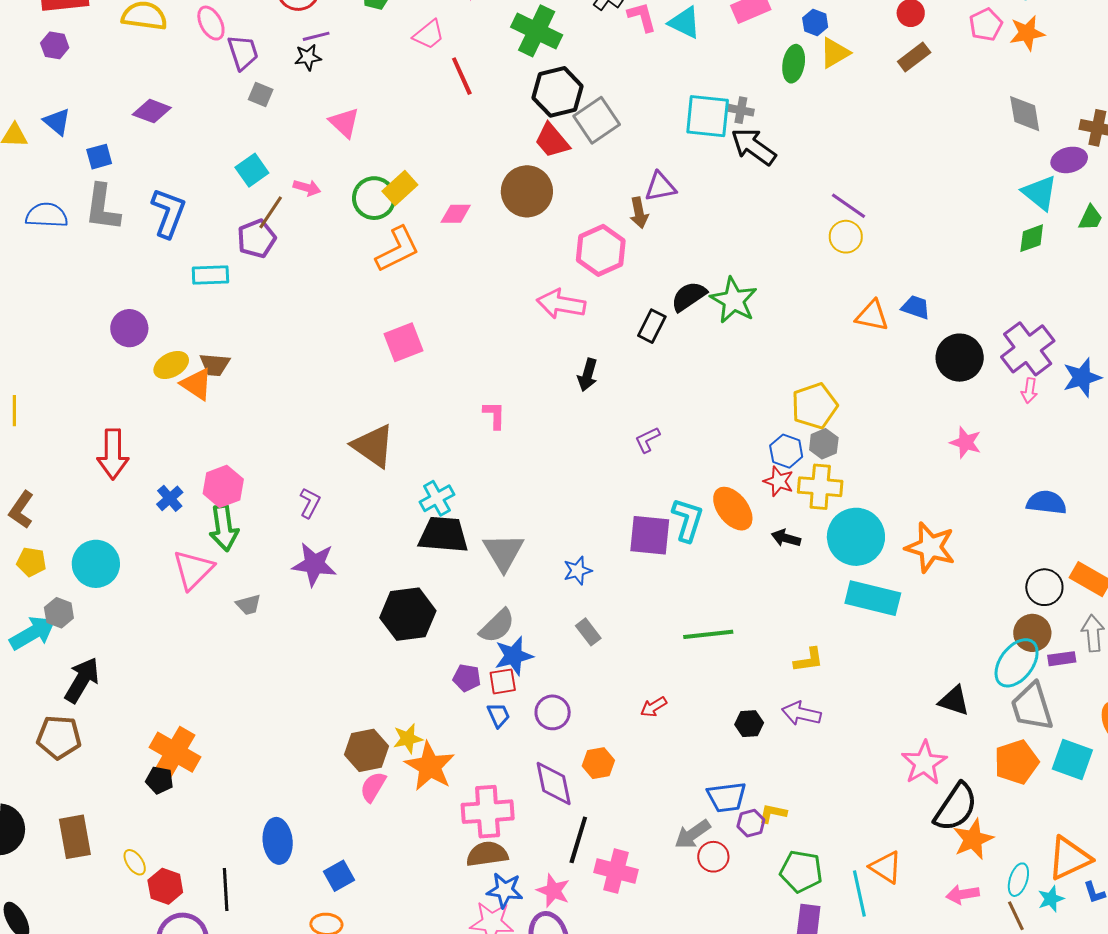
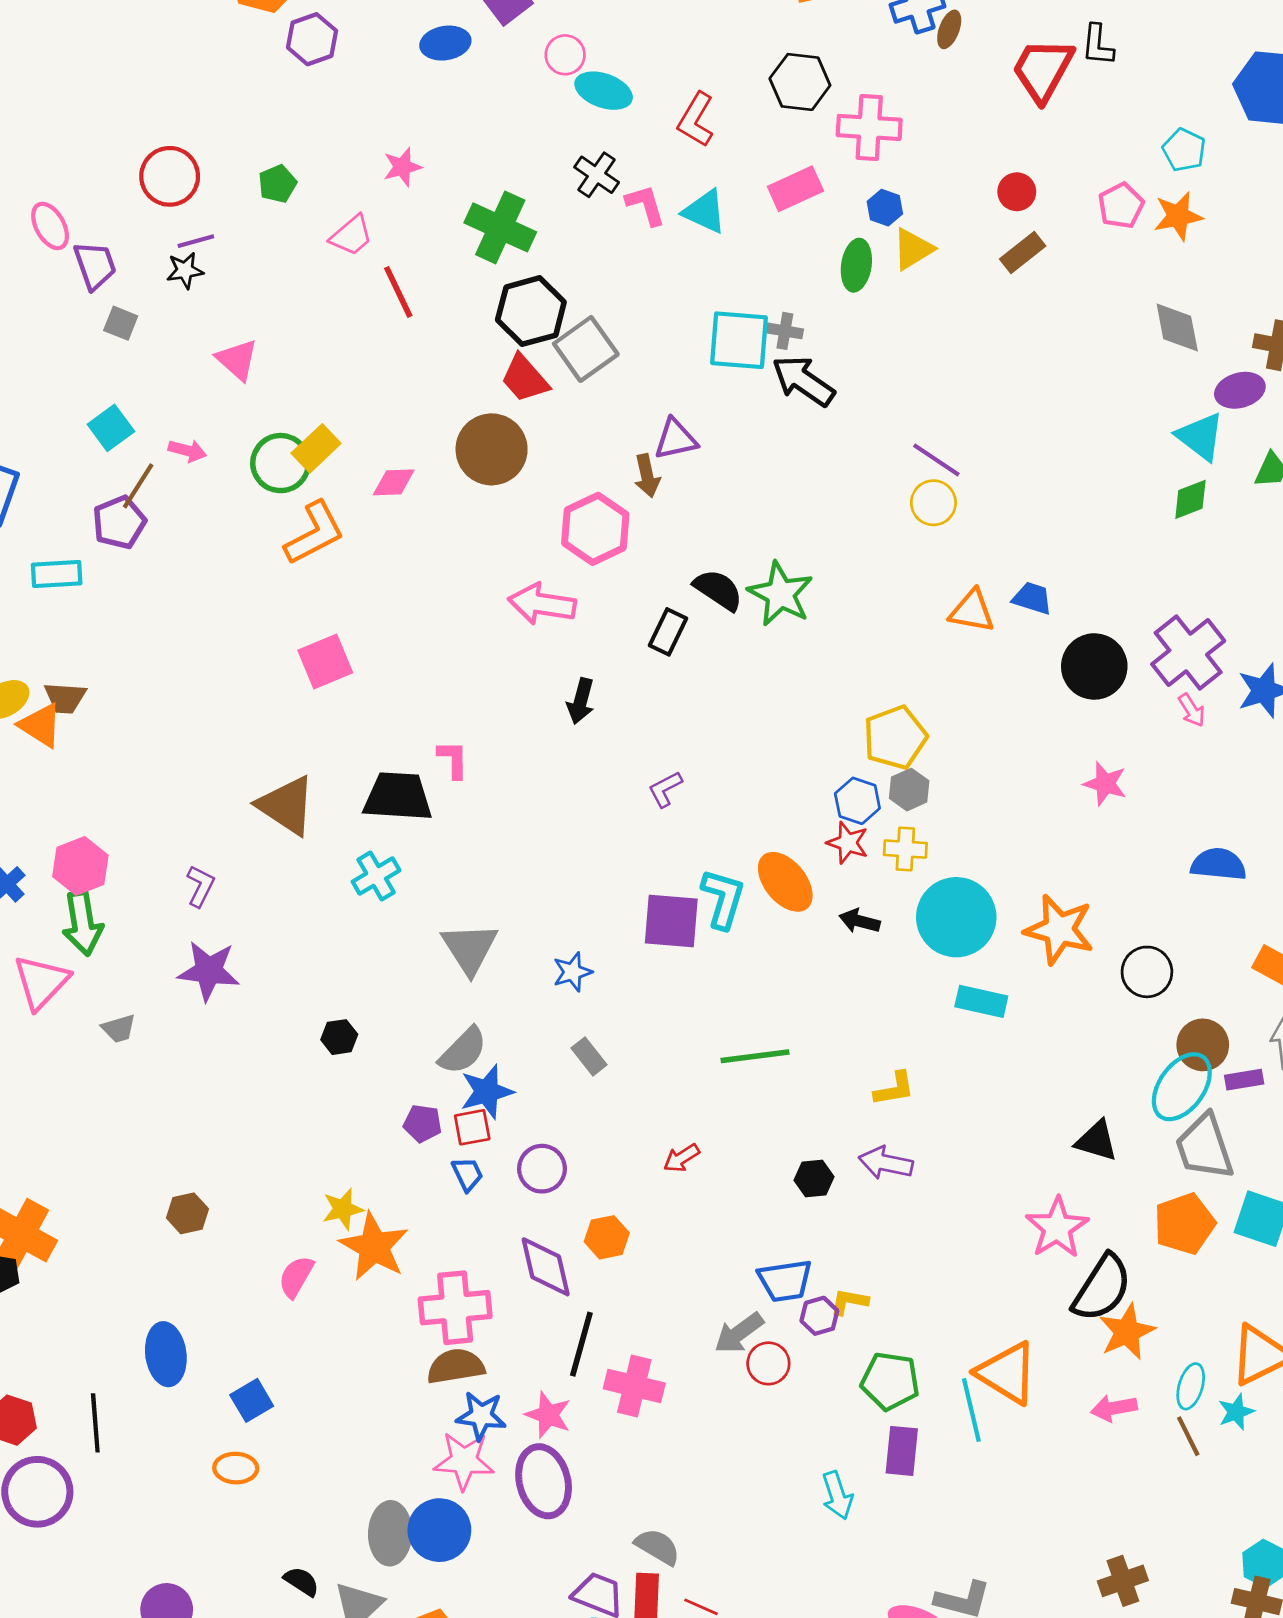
black semicircle: (689, 296) -> (718, 590), turned 69
pink arrow: (1029, 391) -> (1192, 710), turned -40
yellow cross: (820, 487) -> (905, 849), size x0.7
black trapezoid: (443, 535) -> (398, 797), moved
black circle: (1044, 587) -> (1147, 972), moved
cyan rectangle: (873, 598) -> (981, 1001), size x0.7
black hexagon: (408, 614) -> (339, 1037), size x0.5
brown hexagon: (367, 750) -> (187, 1213), moved, size x0.7
orange triangle: (886, 867) -> (1007, 1373), size x1.4

